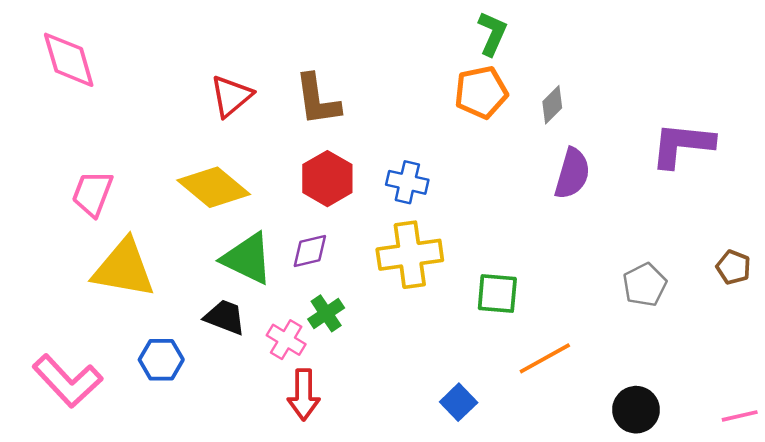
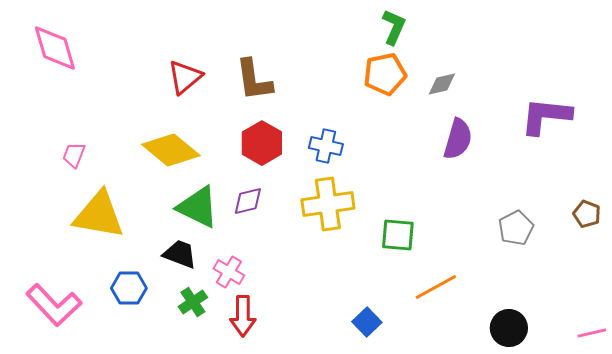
gray diamond: (552, 105) -> (442, 84), turned 32
pink trapezoid: (92, 194) -> (74, 155), size x0.7
green cross: (326, 313) -> (193, 302), moved

